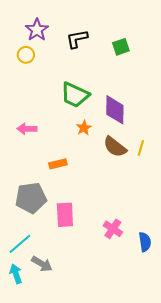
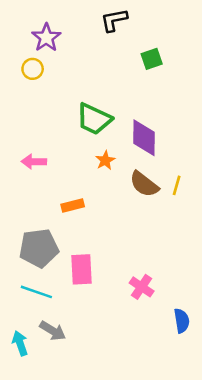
black L-shape: (77, 39) -> (114, 20), moved
blue semicircle: (145, 242) -> (182, 321), moved
cyan line: (20, 244) -> (36, 292), moved, turned 60

